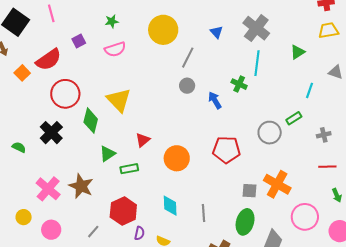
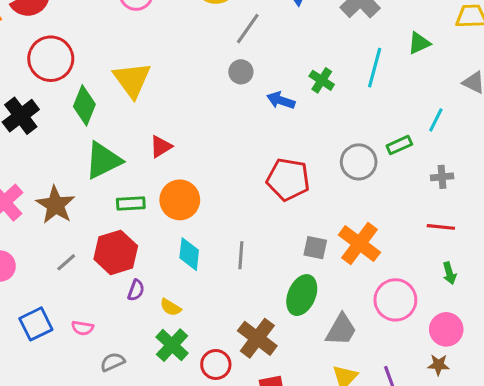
cyan line: (257, 63) -> (375, 68), moved
cyan line: (309, 90) -> (436, 120), moved
blue arrow: (215, 100) -> (281, 100), turned -48
green triangle: (107, 154) -> (103, 160), size x1.5
orange circle: (177, 158) -> (180, 200), moved
green rectangle: (129, 169) -> (131, 204), moved
gray line: (204, 213) -> (241, 255), moved
gray line: (93, 232) -> (66, 262), moved

